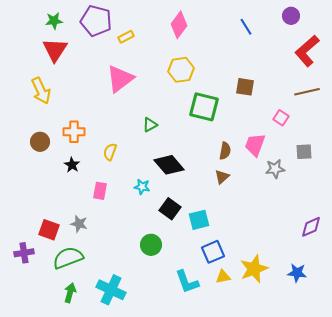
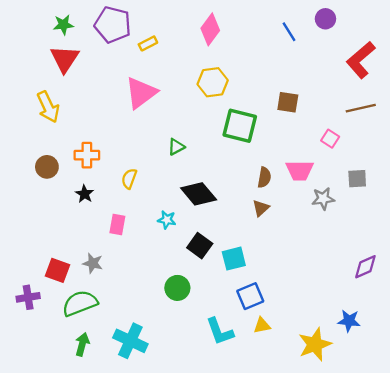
purple circle: (291, 16) -> (325, 19), moved
pink trapezoid: (255, 145) -> (300, 170), turned -110
yellow star: (254, 269) -> (315, 344), moved

